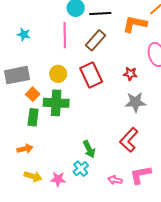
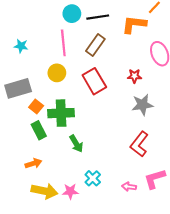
yellow circle: (58, 74) -> (57, 73), moved
green rectangle: (33, 117) -> (39, 130), turned -30
green arrow: (89, 149) -> (76, 144), moved
yellow arrow: (33, 176) -> (44, 191), size x1.4

